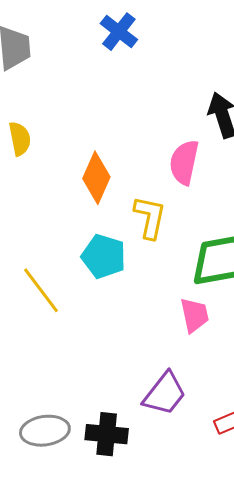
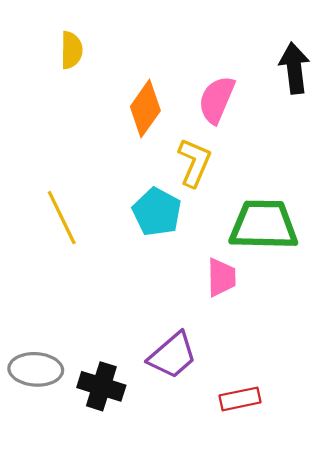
pink semicircle: (184, 162) -> (217, 100), moved
cyan pentagon: (104, 256) -> (157, 212), moved

